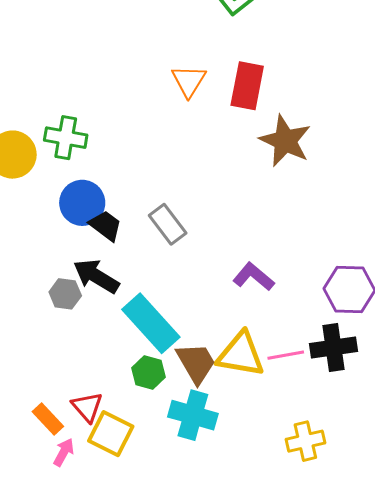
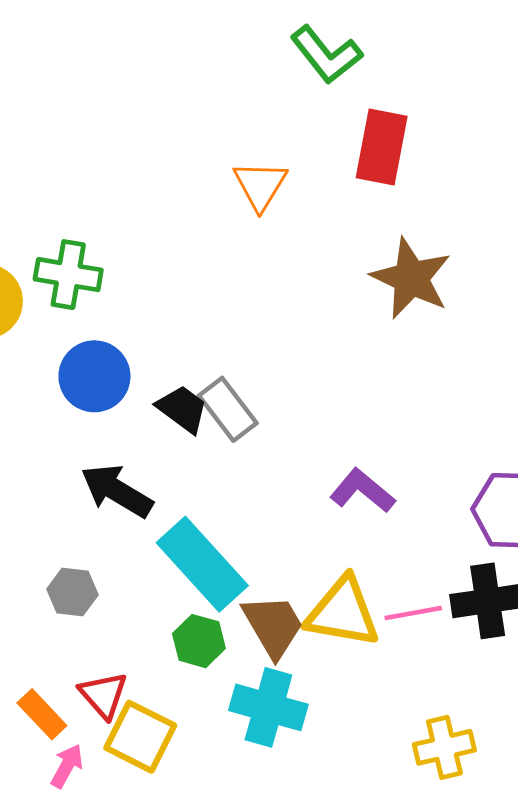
red rectangle: (247, 86) -> (382, 147), moved
black trapezoid: (106, 226) -> (182, 409), moved
gray hexagon: (65, 294) -> (72, 592), moved

